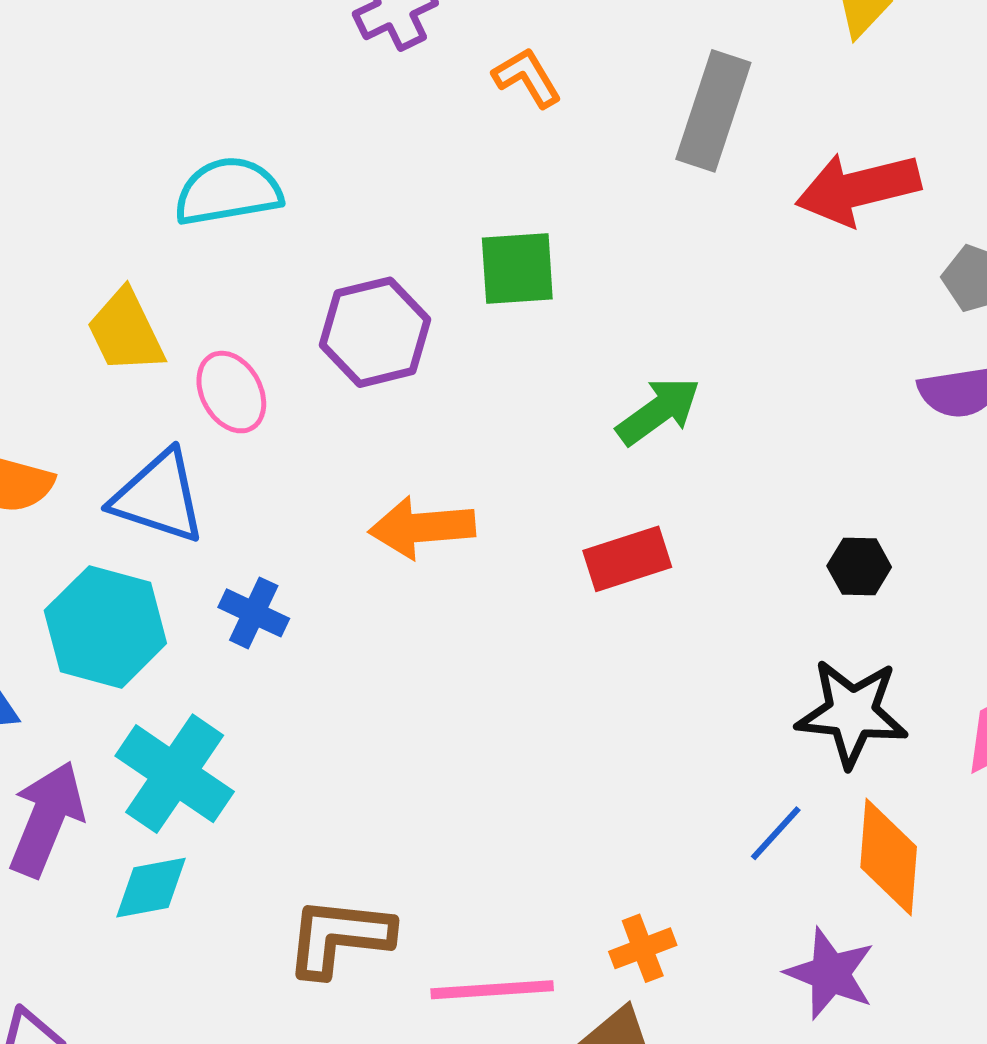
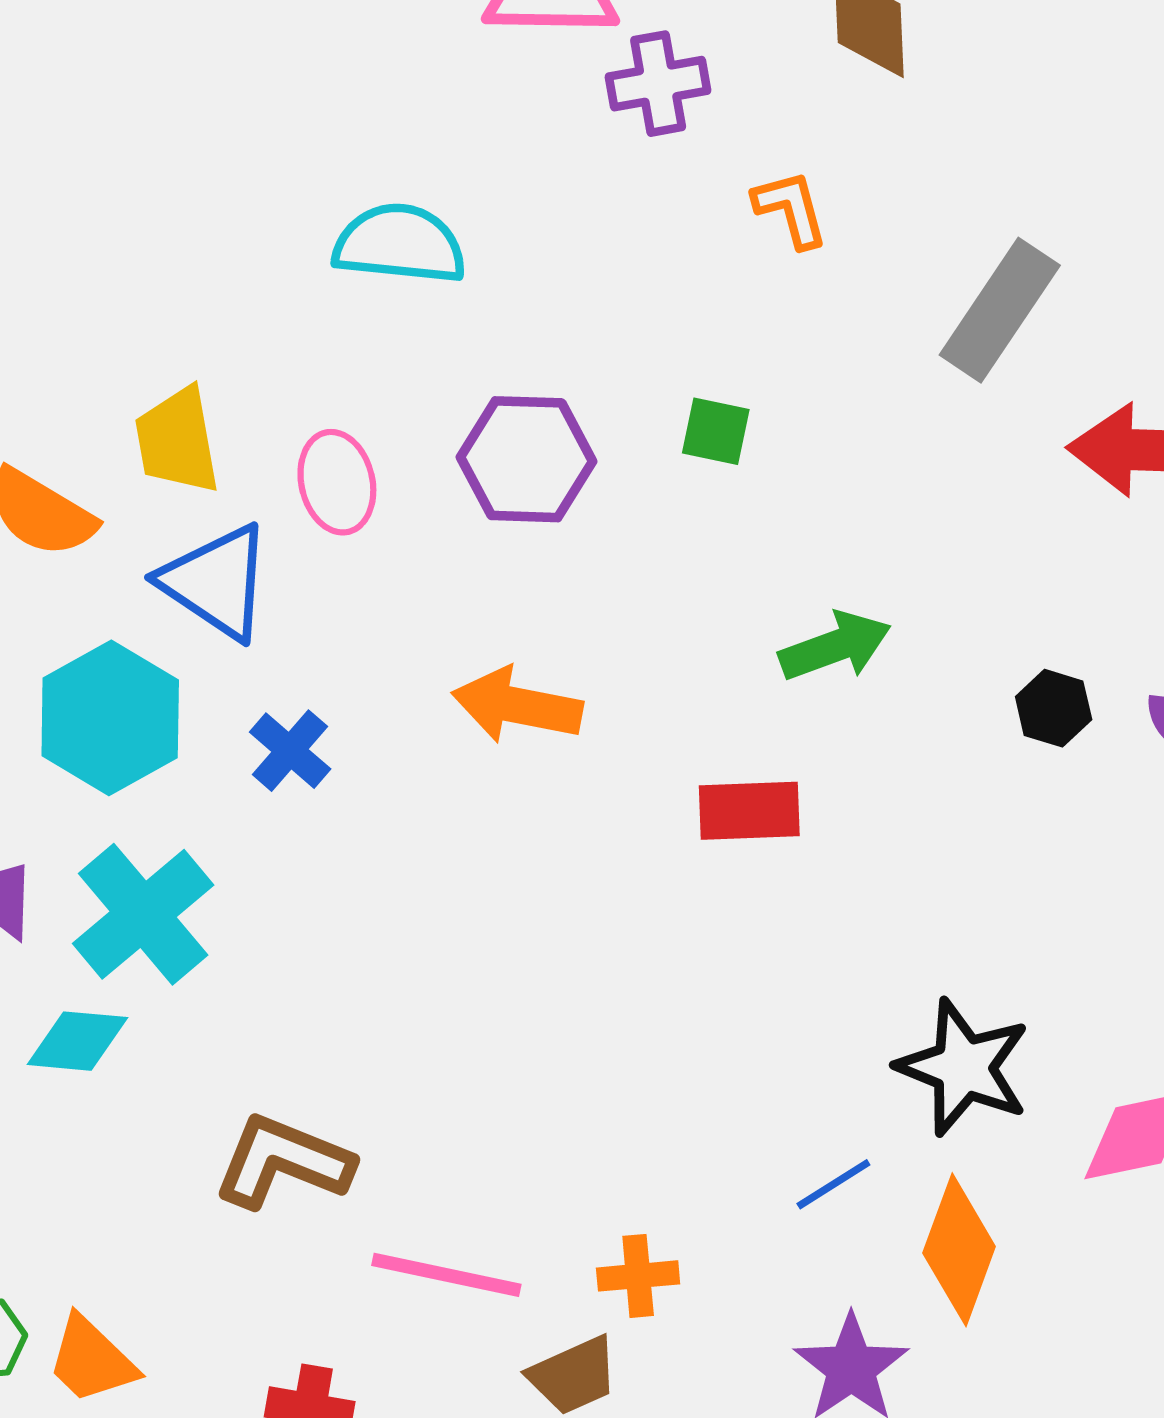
green square: (517, 269) -> (716, 431), size x0.7
yellow trapezoid: (126, 331) -> (177, 441), moved
black hexagon: (859, 566) -> (1054, 708), moved

